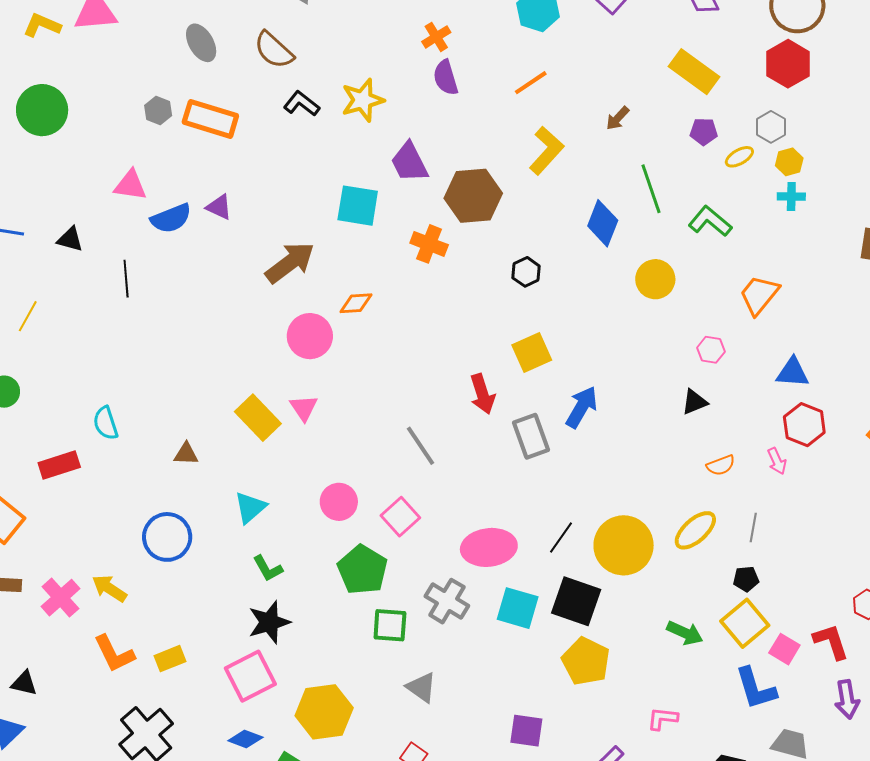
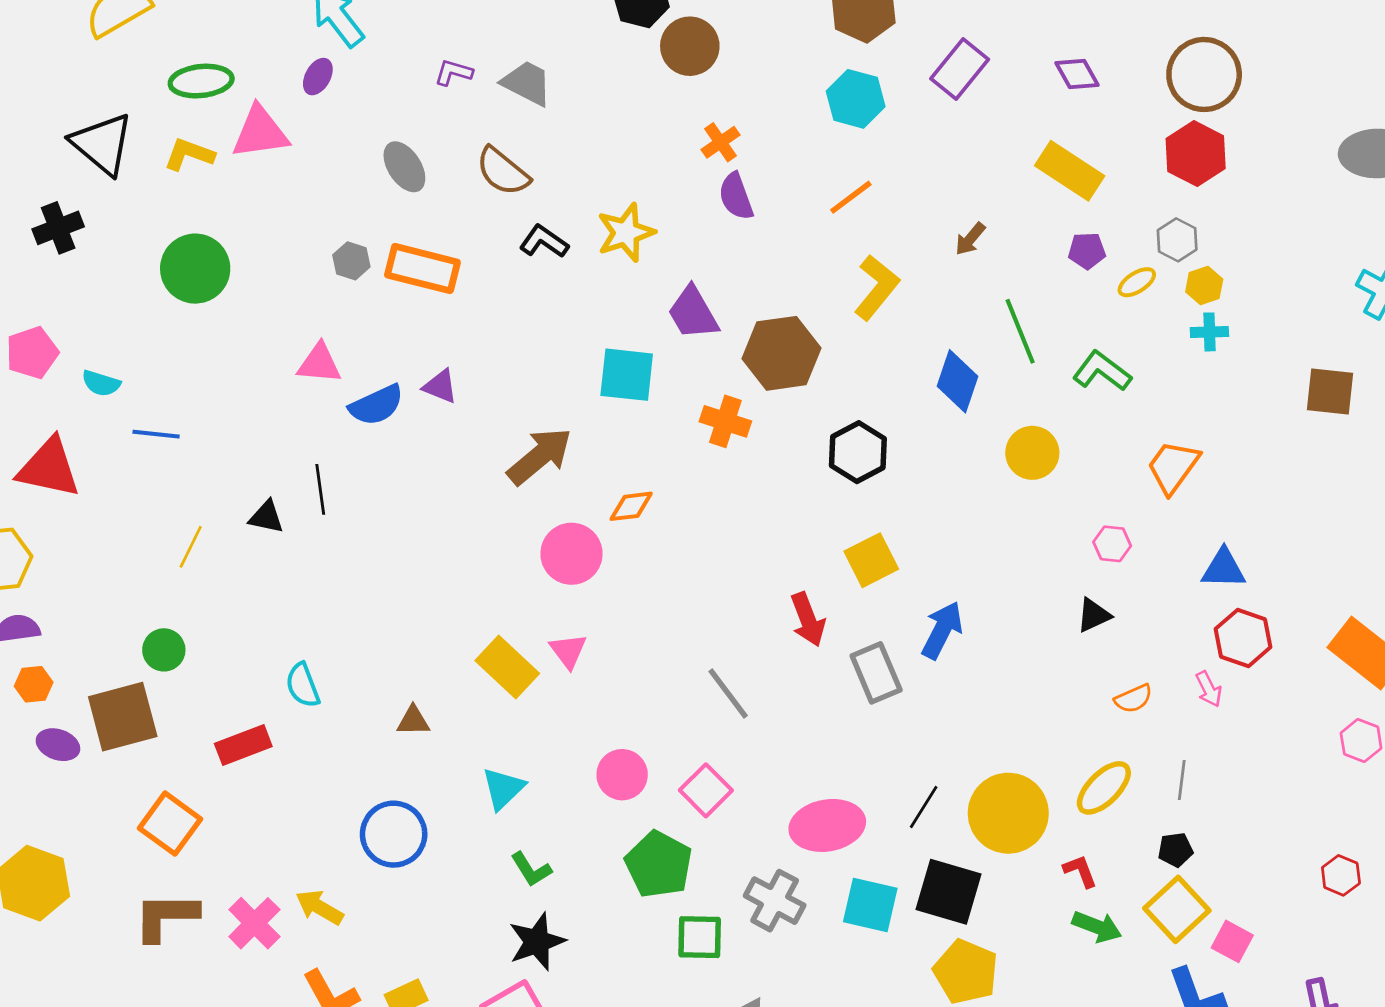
black triangle: (70, 239) -> (266, 517), moved
black hexagon: (526, 272) -> (858, 452), size x1.5
red L-shape: (831, 642) -> (1080, 871), moved, size x0.7

